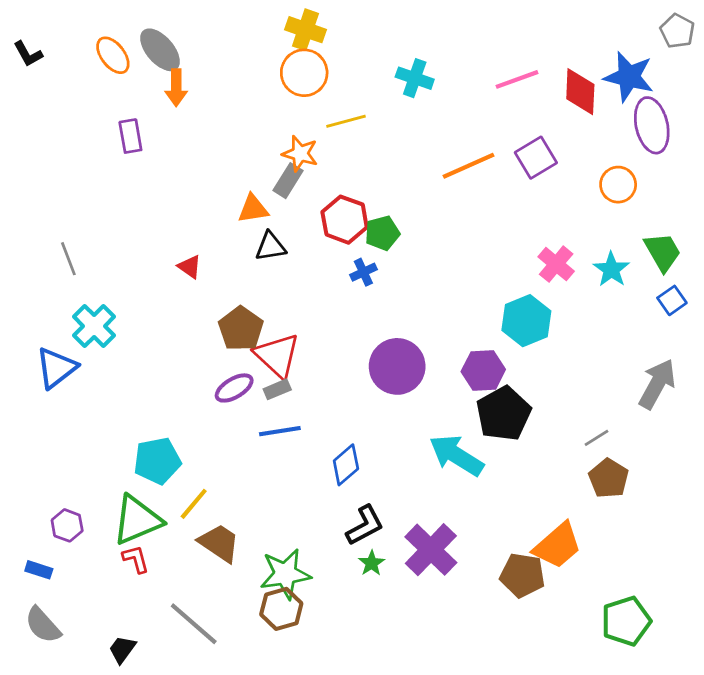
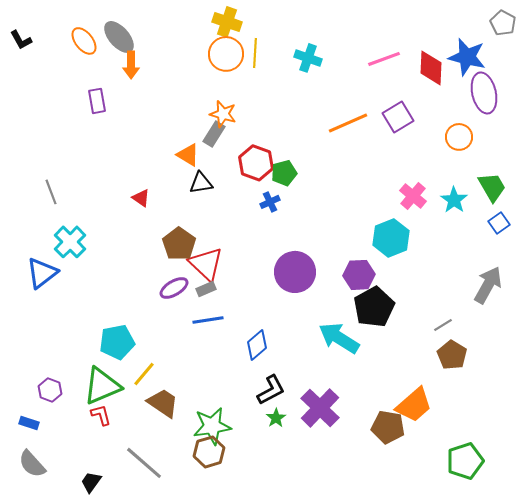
yellow line: (346, 121) -> (255, 53), moved, turned -72
orange triangle: (253, 209) -> (188, 155), turned 40

